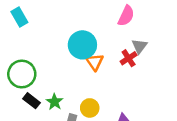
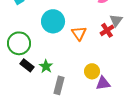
cyan circle: (82, 45) -> (53, 21), moved
yellow circle: (90, 108) -> (92, 71), moved

